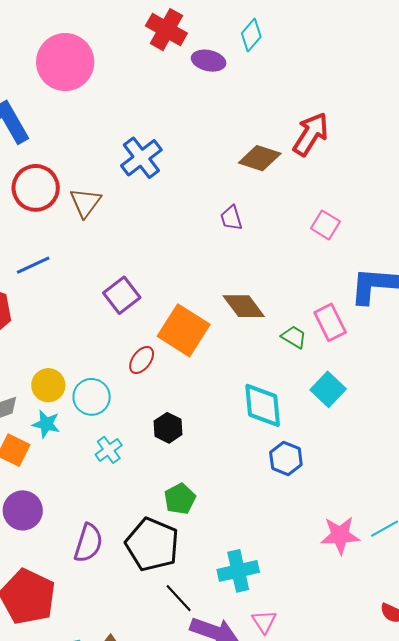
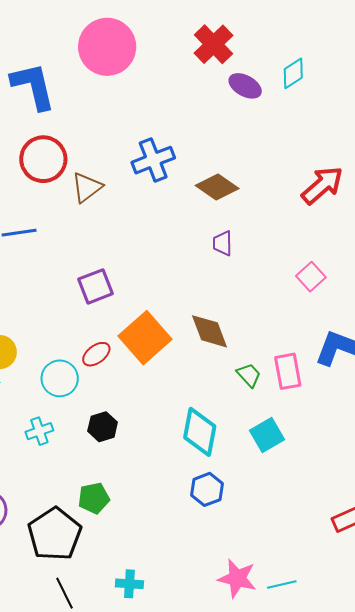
brown diamond: (260, 158) -> (217, 187), moved
cyan circle: (92, 397) -> (60, 378), moved
cyan cross: (238, 571) -> (129, 584), size x0.7

